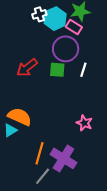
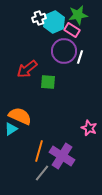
green square: (57, 70) -> (48, 82), moved
white line: (83, 70) -> (80, 57), moved
pink star: (84, 123) -> (89, 128), moved

